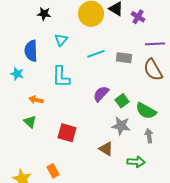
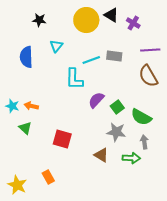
gray rectangle: (124, 58) -> (114, 56), moved
cyan star: (17, 74) -> (12, 106), moved
cyan L-shape: (61, 77) -> (74, 79), moved
green arrow: (136, 162) -> (131, 158), moved

